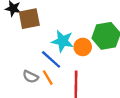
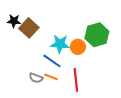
brown square: (29, 19) -> (29, 28), turned -30
orange line: (48, 78) -> (51, 77), turned -32

